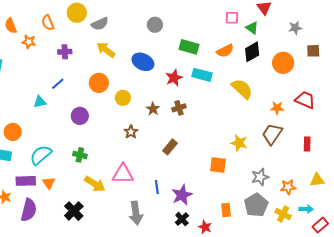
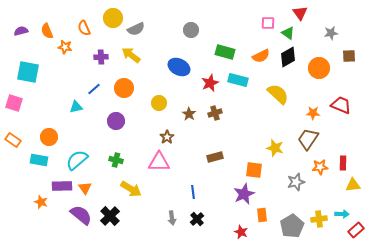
yellow arrow: (106, 50) -> (131, 55), moved
orange circle: (99, 83) -> (124, 88), moved
red rectangle: (307, 144) -> (343, 163), moved
brown rectangle: (170, 147) -> (215, 157), moved, turned 35
pink triangle: (123, 174) -> (159, 162), moved
orange star: (288, 187) -> (320, 167), moved
purple star: (182, 195) -> (244, 194), moved
gray pentagon: (256, 205) -> (292, 226), moved
purple semicircle: (29, 210) -> (81, 215), moved, turned -65
gray arrow: (136, 213) -> (172, 218), size x0.6
yellow cross: (283, 214) -> (319, 219), turned -35
black cross: (182, 219) -> (197, 219), moved

